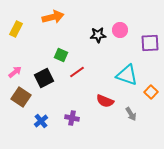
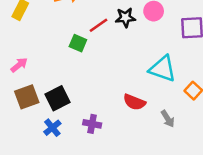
red line: (77, 72) -> (98, 25), moved
black square: (44, 78) -> (57, 98), moved
brown square: (21, 97) -> (27, 97), turned 36

